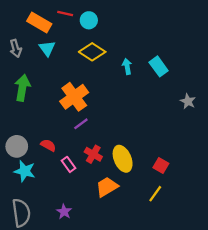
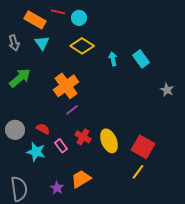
green arrow: (22, 88) -> (20, 78), turned 40
red square: (161, 166) -> (143, 147), size x1.6
cyan star: (25, 171) -> (36, 152), moved
orange trapezoid: (107, 187) -> (81, 179), moved

